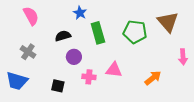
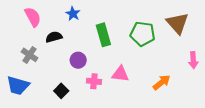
blue star: (80, 13) -> (73, 14), moved
black semicircle: (63, 36) -> (54, 37), moved
black square: (58, 86) -> (61, 91), turned 32

